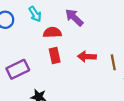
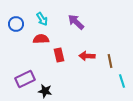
red semicircle: (52, 32) -> (41, 39), moved
purple rectangle: (18, 69) -> (25, 79), moved

